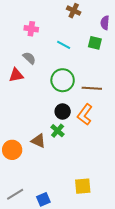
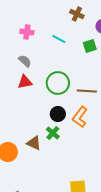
brown cross: (74, 11) -> (77, 14), moved
green square: (95, 43) -> (90, 46), turned -32
cyan line: (64, 45) -> (59, 39), moved
red triangle: (16, 75) -> (25, 82), moved

